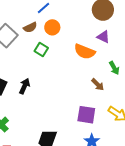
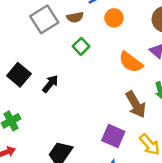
orange circle: (52, 27) -> (114, 18), moved
brown arrow: (98, 85) -> (136, 104), size x1.6

